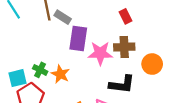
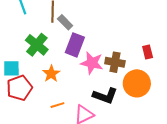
red rectangle: (126, 16) -> (148, 52), moved
orange circle: (152, 64) -> (137, 83), size x1.4
green cross: (40, 70) -> (37, 45), moved, size x1.6

